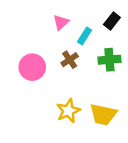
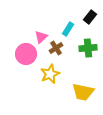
pink triangle: (61, 22) -> (41, 37), moved
yellow star: (68, 111) -> (50, 74), moved

